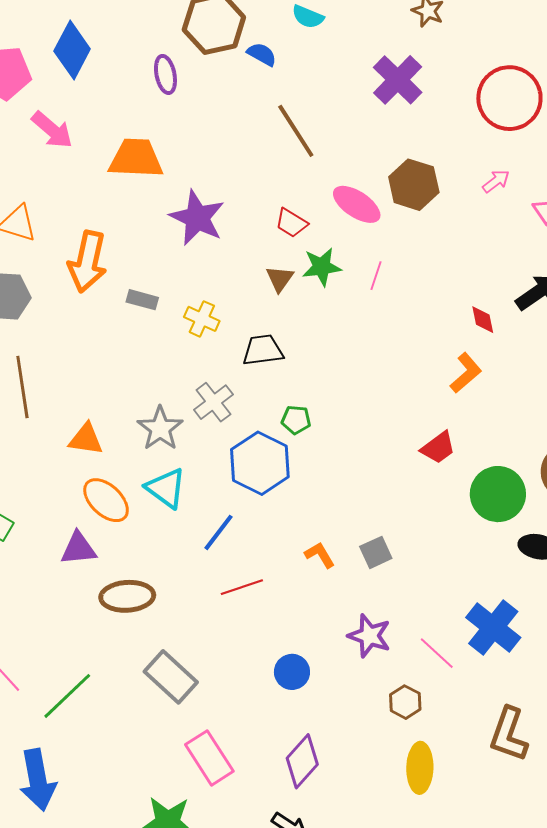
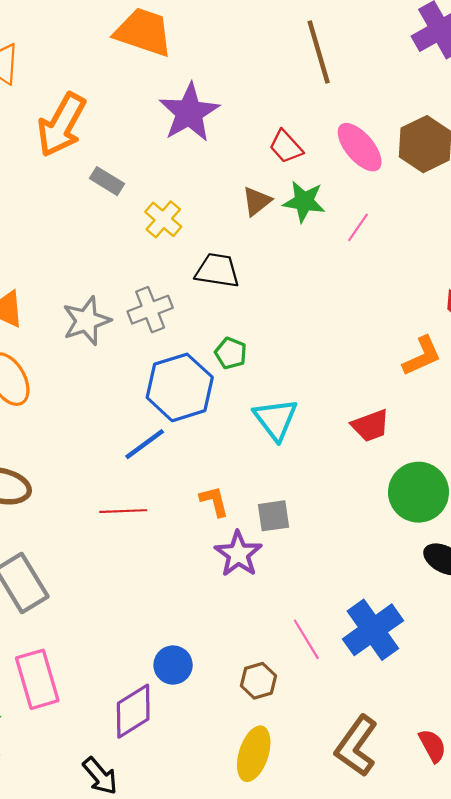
cyan triangle: (166, 488) -> (276, 419), moved
blue line: (218, 532) -> (145, 444), moved
purple star: (369, 636) -> (238, 554), moved
blue circle: (292, 672) -> (173, 665), moved

